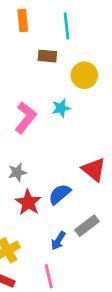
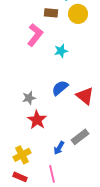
yellow circle: (84, 75) -> (78, 14), moved
pink L-shape: (25, 118) -> (35, 35), moved
blue semicircle: (60, 194) -> (60, 88), moved

